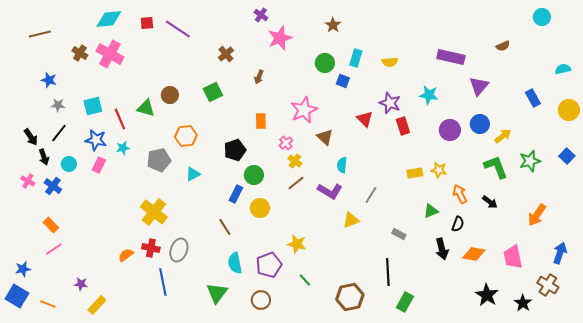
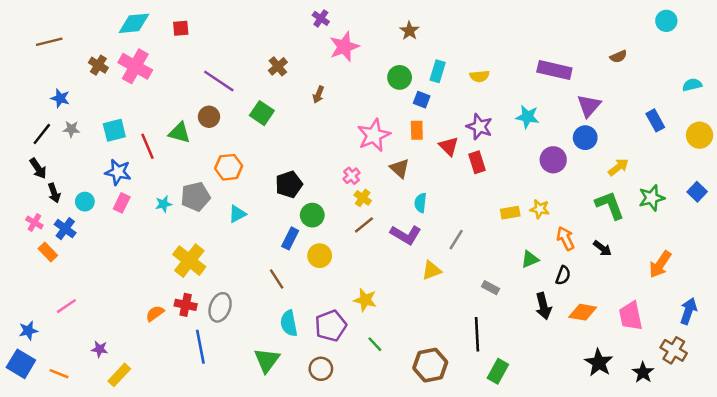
purple line: (178, 29) -> (219, 81), moved
green square: (213, 92) -> (262, 113), turned -30
orange rectangle: (261, 121) -> (417, 130), moved
blue circle: (480, 124) -> (585, 138), moved
red rectangle: (403, 126) -> (477, 162), moved
black line: (59, 133) -> (42, 134), moved
cyan star: (123, 148) -> (164, 204), moved
orange rectangle: (51, 225) -> (48, 252), moved

